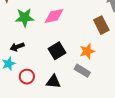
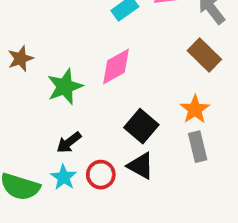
gray rectangle: (82, 71) -> (198, 147), turned 63
red circle: (27, 77) -> (101, 175), moved
black triangle: (53, 82) -> (141, 166), moved, turned 42

